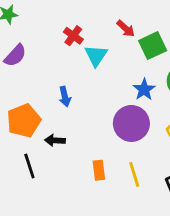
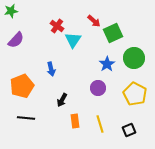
purple circle: (131, 123) -> (98, 88), size x0.6
black arrow: (55, 140) -> (62, 100), moved, turned -64
black line: (29, 166) -> (26, 118), turned -66

